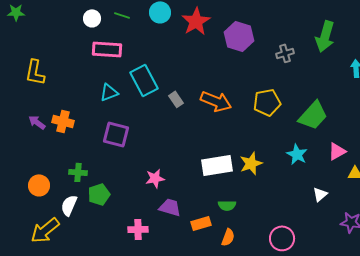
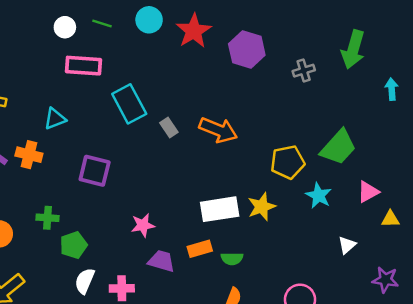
cyan triangle: (109, 92) -> (55, 119), moved
yellow pentagon: (267, 102) -> (288, 162), moved
white semicircle: (69, 205) -> (85, 281), moved
orange rectangle: (201, 223) -> (200, 249), moved

